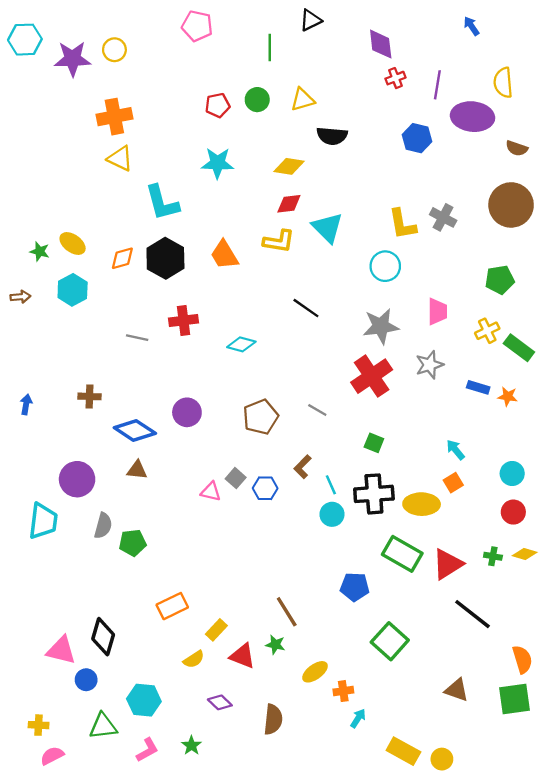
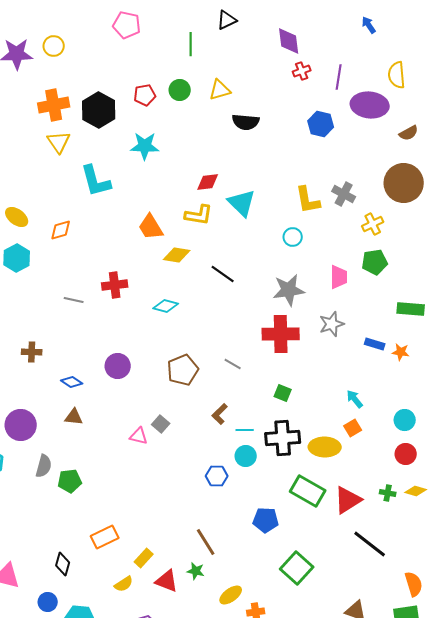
brown semicircle: (517, 148) -> (409, 133), turned -48
yellow triangle: (120, 159) -> (59, 142), turned 30
yellow diamond: (289, 166) -> (177, 255), moved
black hexagon: (165, 258) -> (99, 110), moved
cyan circle: (385, 266) -> (293, 237), size x0.7
green pentagon: (500, 280) -> (375, 262), moved
yellow cross: (487, 331) -> (373, 224), moved
green rectangle: (519, 348) -> (411, 309), turned -32
red cross: (372, 376) -> (281, 334), turned 33
blue diamond: (135, 430) -> (72, 382), size x0.6
cyan line: (331, 485) -> (245, 430), turned -66
blue hexagon: (265, 488) -> (217, 476), moved
black diamond: (103, 637) -> (63, 564), moved, size x0.7
blue circle: (86, 680) -> (48, 602), moved

